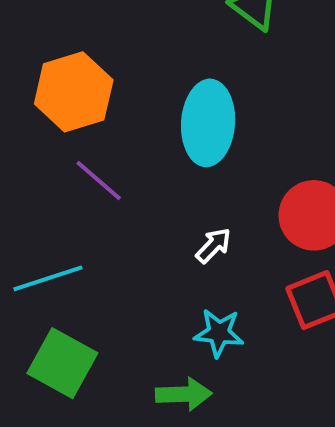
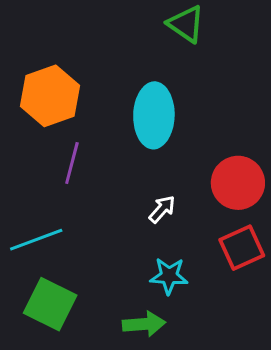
purple line: (99, 180) -> (72, 163), turned 66

